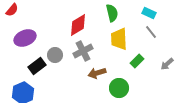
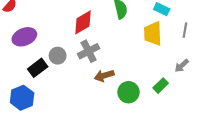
gray line: (151, 32) -> (185, 30), moved, turned 48
yellow trapezoid: (119, 39) -> (153, 33), moved
green rectangle: (137, 61) -> (161, 86), moved

